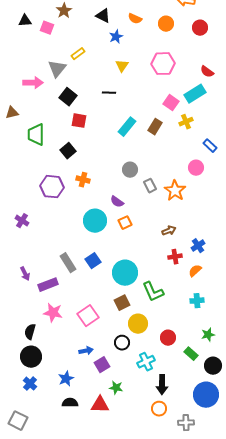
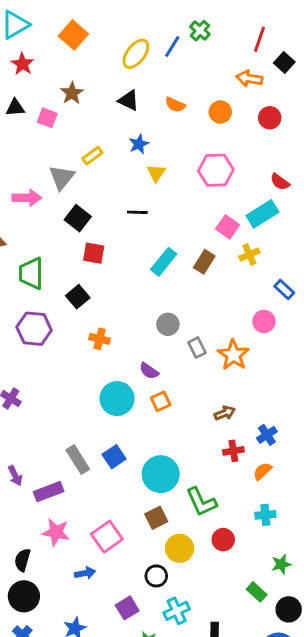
blue star: (116, 37) -> (139, 144), moved
purple hexagon: (52, 187) -> (34, 329), moved
red circle: (168, 338) -> (223, 540), moved
blue arrow: (86, 351) -> (85, 573), moved
cyan cross: (146, 362) -> (177, 611), moved

